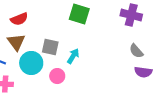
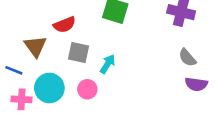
red semicircle: (19, 19) -> (65, 25), moved
cyan circle: (31, 63) -> (49, 88), moved

